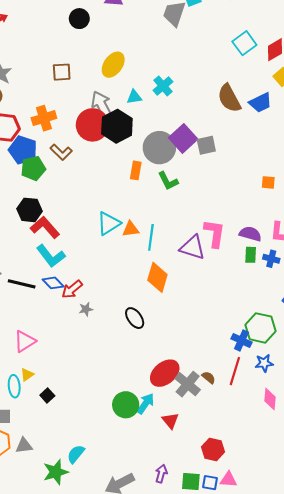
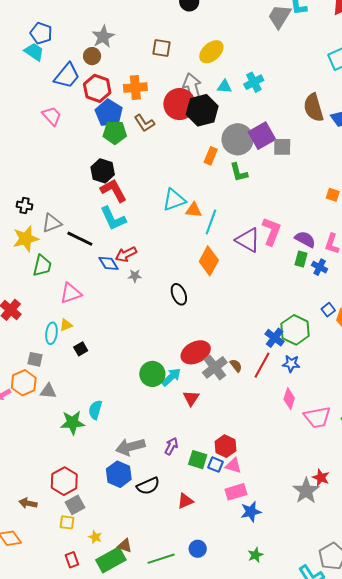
blue diamond: (53, 283) -> (108, 263), moved
red hexagon: (213, 449) -> (225, 446), moved
cyan semicircle: (76, 454) -> (95, 410), turned -36

